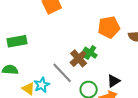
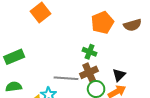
brown cross: (79, 58) -> (89, 72), moved, turned 30
gray line: (62, 73) -> (66, 78), turned -30

